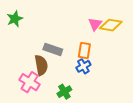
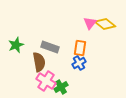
green star: (15, 19) -> (16, 45), moved
yellow diamond: (111, 25) -> (105, 24), turned 30
pink cross: (30, 82) -> (46, 81), moved

